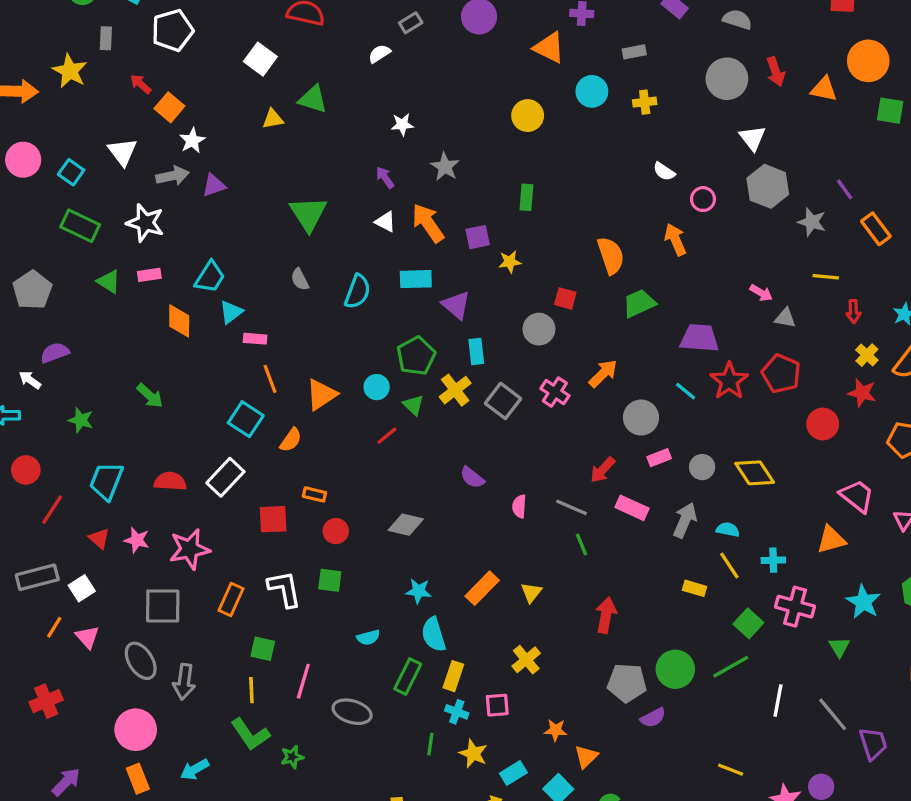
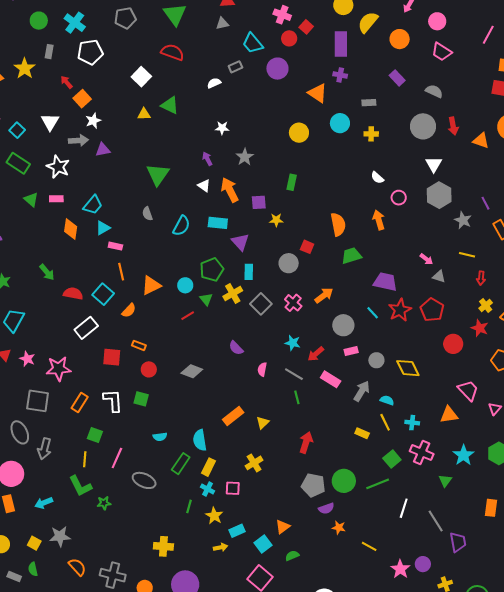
red semicircle: (170, 481) -> (73, 294), moved
cyan star: (419, 591) -> (293, 343), moved
orange star: (556, 730) -> (339, 528), moved

